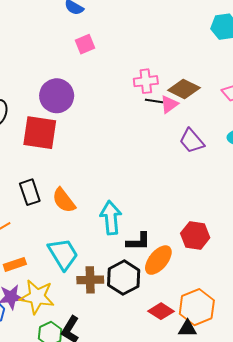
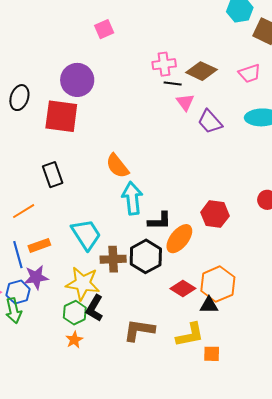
pink triangle: (169, 104) -> (185, 102), moved, turned -30
orange semicircle: (64, 200) -> (117, 166), moved
yellow star: (37, 297) -> (83, 283), moved

